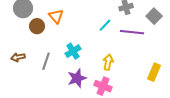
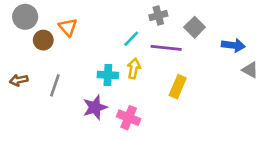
cyan cross: (73, 51) -> (108, 75), moved, turned 35
yellow arrow: (108, 62) -> (134, 69), moved
yellow rectangle: (154, 72) -> (178, 87), moved

